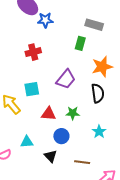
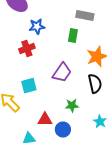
blue star: (45, 20) -> (37, 26), moved
red triangle: (49, 114) -> (45, 120), moved

